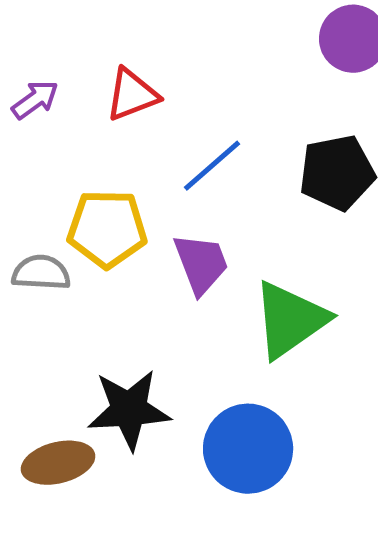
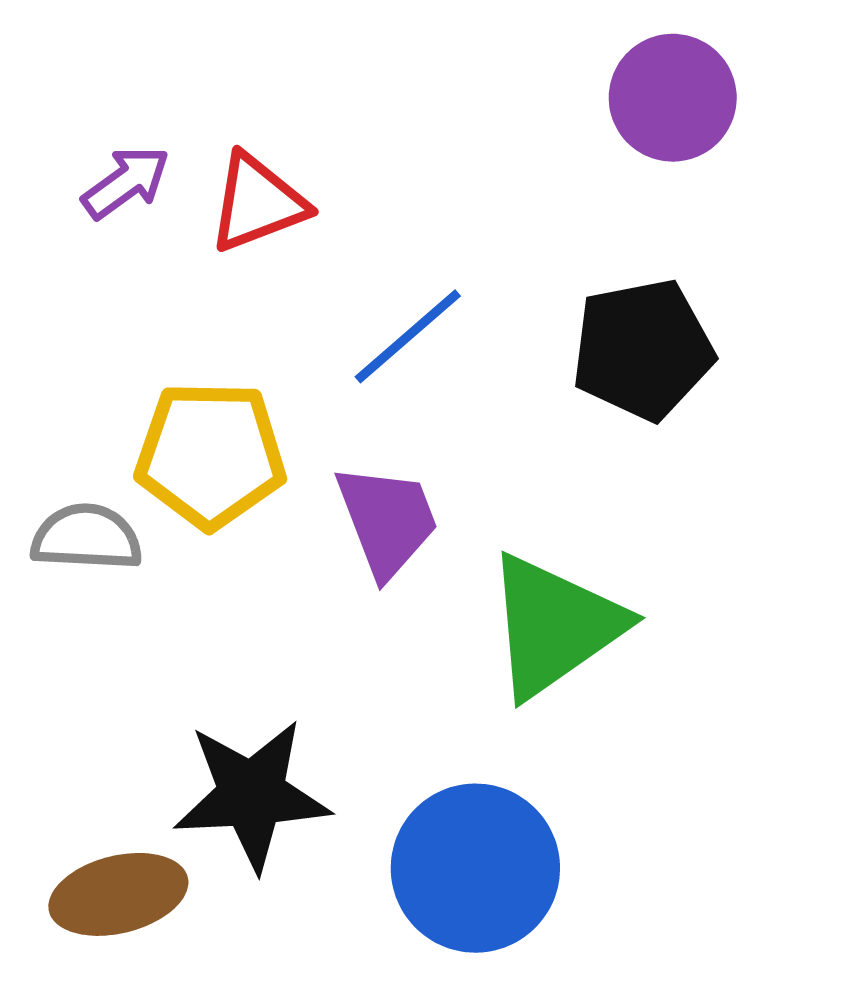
purple arrow: (35, 100) -> (126, 182), moved

